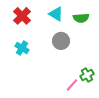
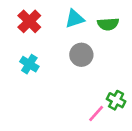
cyan triangle: (56, 14) -> (75, 19), turned -49
green cross: (87, 75) -> (116, 100), turned -32

